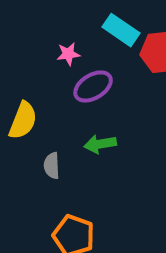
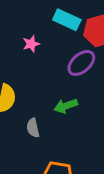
purple ellipse: (93, 86) -> (81, 63), moved

